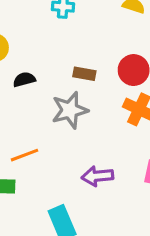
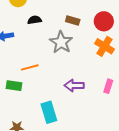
gray star: (70, 110) -> (61, 42), turned -30

